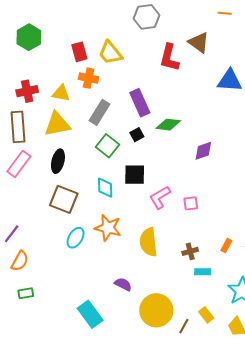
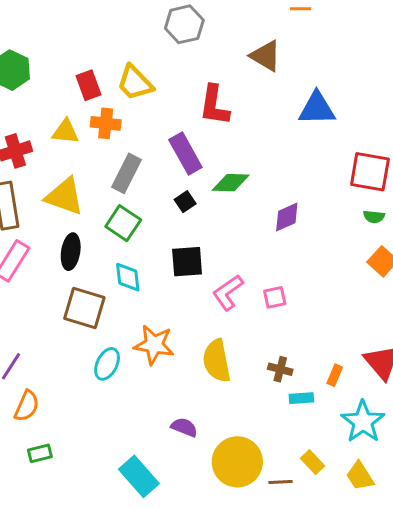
red L-shape: (169, 58) -> (214, 105), moved
yellow triangle: (61, 93) -> (65, 132), moved
yellow triangle: (57, 124) -> (65, 196), turned 36
green square: (107, 146) -> (123, 223), moved
cyan diamond: (105, 188) -> (128, 277), moved
orange rectangle: (226, 245) -> (335, 375), moved
brown cross: (190, 251) -> (280, 369), turned 35
brown line: (184, 326) -> (281, 482), turned 63

